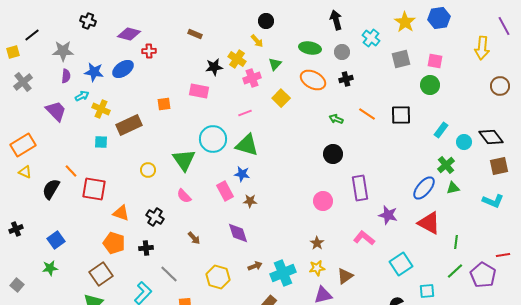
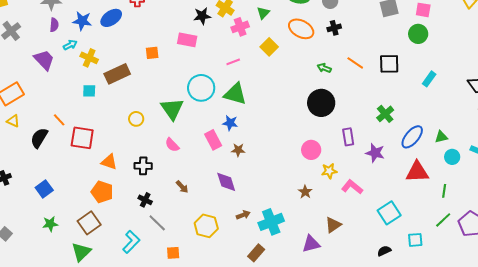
cyan circle: (464, 142) -> (452, 157), moved
black circle: (333, 154) -> (321, 103), size x1.4
green cross: (446, 165) -> (385, 114), moved
purple rectangle: (360, 188) -> (348, 137), size x0.7
purple star: (388, 215) -> (375, 153), moved
black cross: (155, 217) -> (143, 166), turned -30
red triangle: (429, 223) -> (417, 172), turned -30
black cross: (146, 248) -> (145, 200), moved, turned 32
green star: (50, 268) -> (50, 224), moved
yellow star: (317, 268) -> (329, 171), moved

